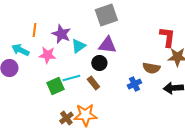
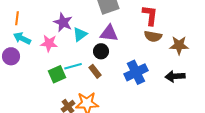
orange line: (34, 30) -> (17, 18), moved
red L-shape: (167, 37) -> (150, 15), moved
brown semicircle: (151, 68) -> (153, 36), moved
blue cross: (134, 84) -> (136, 72), size x1.6

